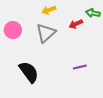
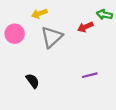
yellow arrow: (49, 10) -> (39, 13), moved
black semicircle: (29, 72) -> (33, 81), size x0.6

